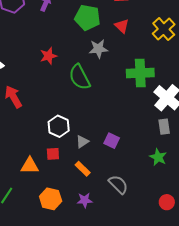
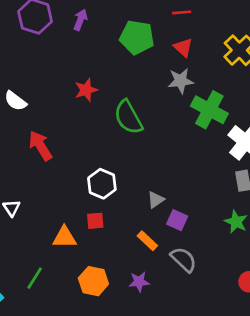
gray star: (98, 49) -> (181, 81), moved
green cross: (140, 73) -> (209, 110), turned 32
purple square: (112, 141) -> (177, 220), moved
gray triangle: (82, 142) -> (156, 200), moved
orange rectangle: (83, 169) -> (147, 241), moved

